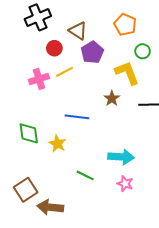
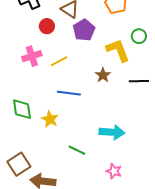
green circle: (143, 51) -> (139, 36), moved
yellow line: (65, 72) -> (59, 61), moved
pink star: (125, 184) -> (114, 171), moved

